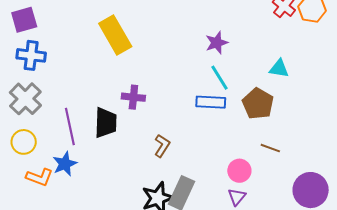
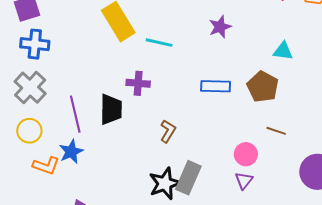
cyan line: (220, 78) -> (159, 43), moved, turned -44

